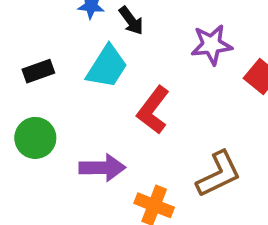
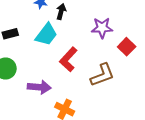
black arrow: (131, 21) -> (61, 12), turned -133
brown L-shape: (219, 174) -> (102, 75), moved

